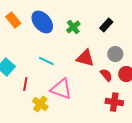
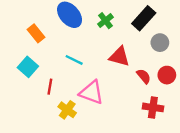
orange rectangle: (13, 20) -> (36, 33), moved
black rectangle: (106, 25) -> (144, 18), size x1.5
gray circle: (115, 54) -> (160, 43), moved

